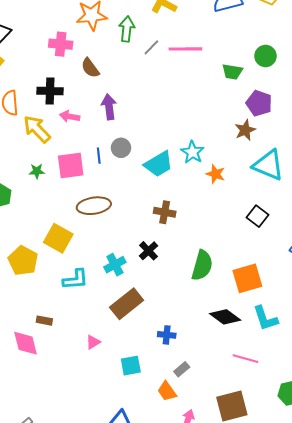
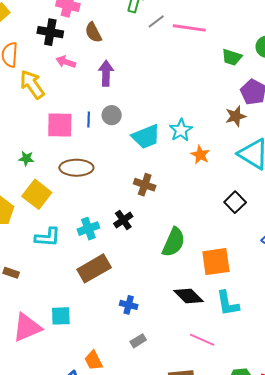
black cross: (50, 91) -> (50, 32), moved
pink arrow: (70, 116) -> (66, 62), moved
green star: (37, 171) -> (26, 159), moved
pink triangle: (93, 342) -> (27, 328), moved, size x2.0
cyan square: (131, 366) -> (61, 316), moved
orange trapezoid: (167, 391) -> (93, 360), moved

